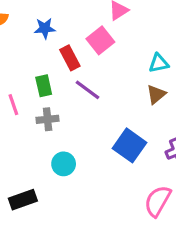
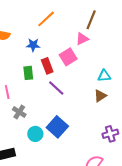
green rectangle: (44, 86) -> (28, 73), moved
gray cross: (48, 119) -> (19, 112), moved, turned 32
blue square: (130, 145) -> (57, 127), moved

